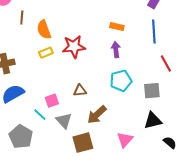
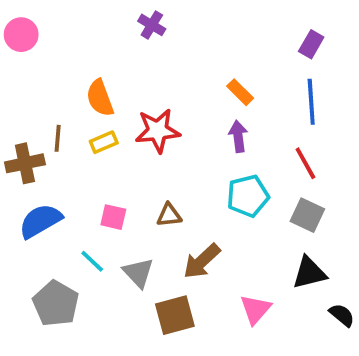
brown line: (22, 18) -> (58, 138), moved
orange rectangle: (117, 27) -> (240, 92), turned 32
red line: (166, 64) -> (305, 163), moved
gray square: (152, 91) -> (307, 215), turned 30
pink square: (52, 101) -> (113, 217), moved, turned 32

